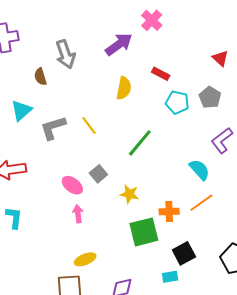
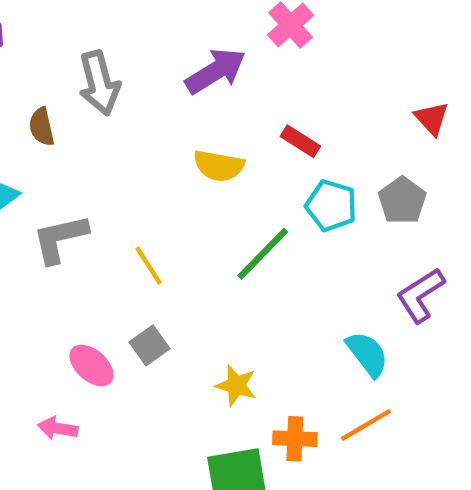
yellow semicircle: (124, 88) -> (219, 166), turned 85
yellow line: (89, 125) -> (149, 266), moved
green line: (140, 143) -> (263, 254), moved
yellow star: (129, 194) -> (236, 385), moved
pink arrow: (78, 214) -> (58, 428), moved, turned -78

